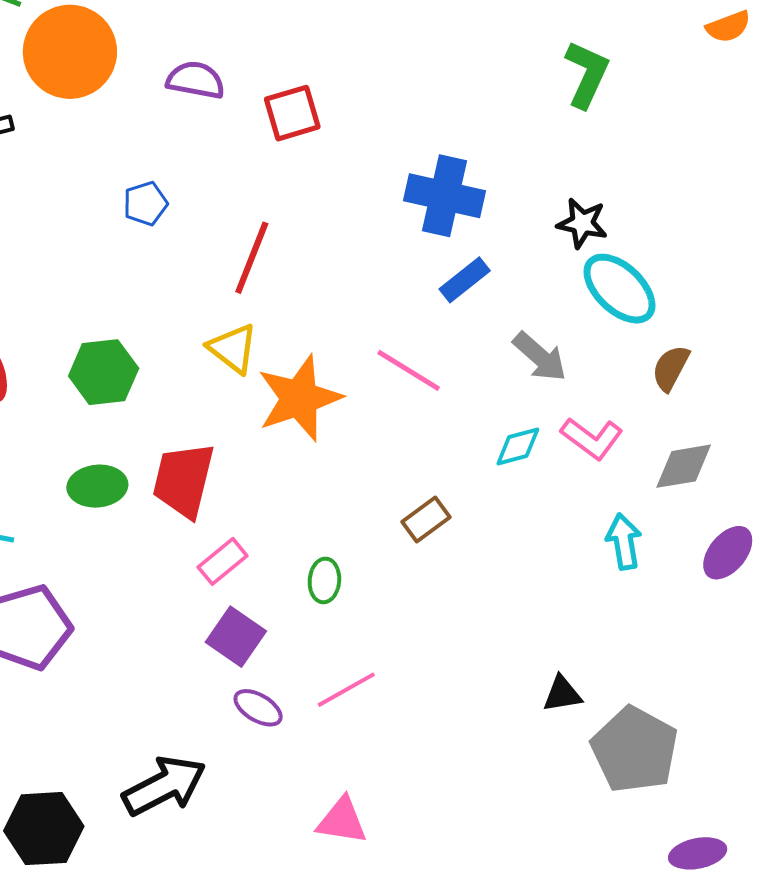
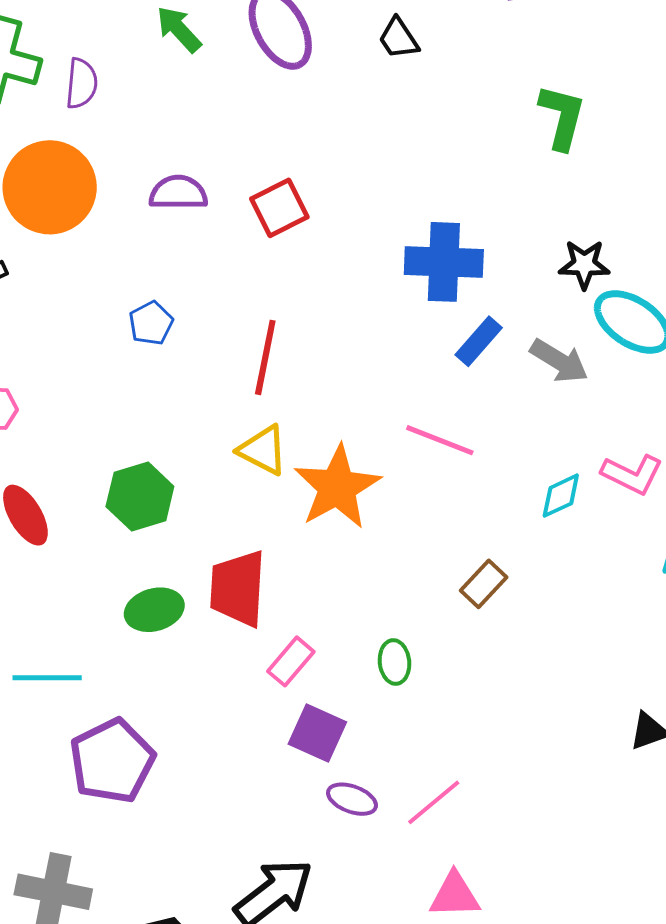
gray arrow: (540, 357) -> (559, 361), moved
pink line: (346, 690) -> (434, 802), moved

